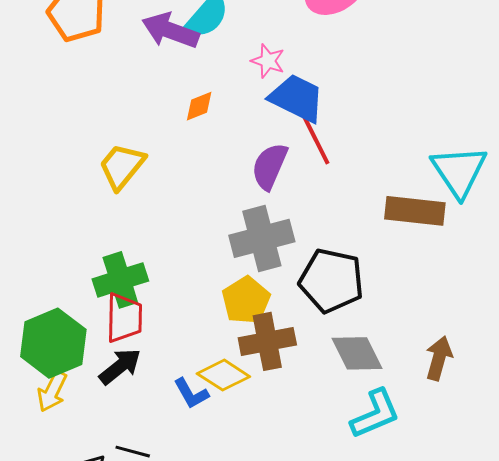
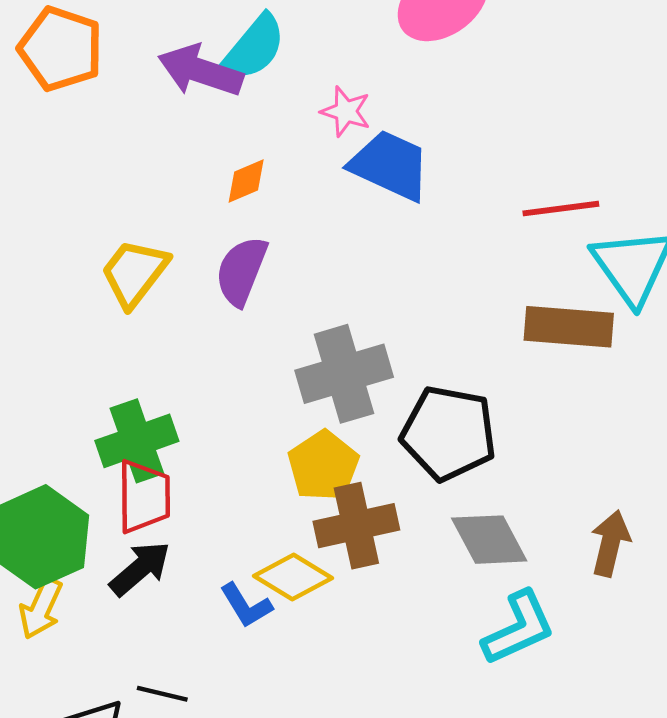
red line: (316, 140) -> (561, 209), moved, turned -69
purple semicircle: (270, 166) -> (241, 271), moved

